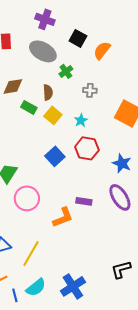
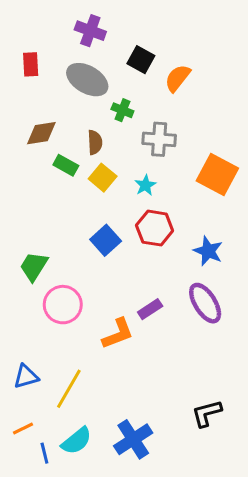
green cross: (66, 71) -> (122, 110), turned -32
gray cross: (90, 90) -> (159, 139), size x1.5
purple rectangle: (84, 201) -> (150, 309), turned -42

